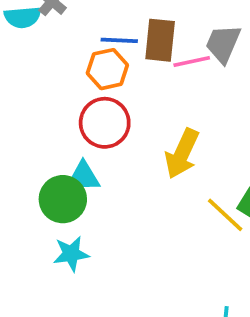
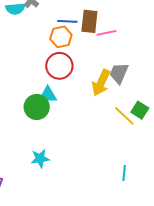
gray trapezoid: (223, 44) -> (119, 73), moved
cyan star: (71, 254) -> (40, 158), moved

